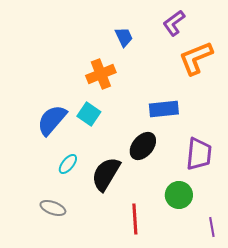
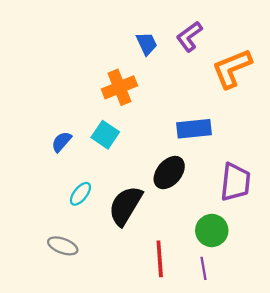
purple L-shape: (174, 23) -> (189, 36), moved
blue semicircle: (52, 120) -> (62, 142), size x0.6
purple line: (212, 227) -> (203, 268), moved

